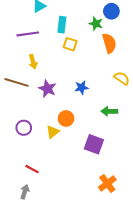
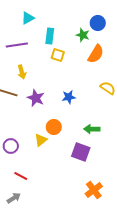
orange semicircle: (109, 43) -> (96, 54), turned 48
green arrow: (109, 111) -> (92, 129), moved
purple circle: (24, 128) -> (11, 146), moved
gray arrow: (25, 192) -> (14, 198), turned 40

